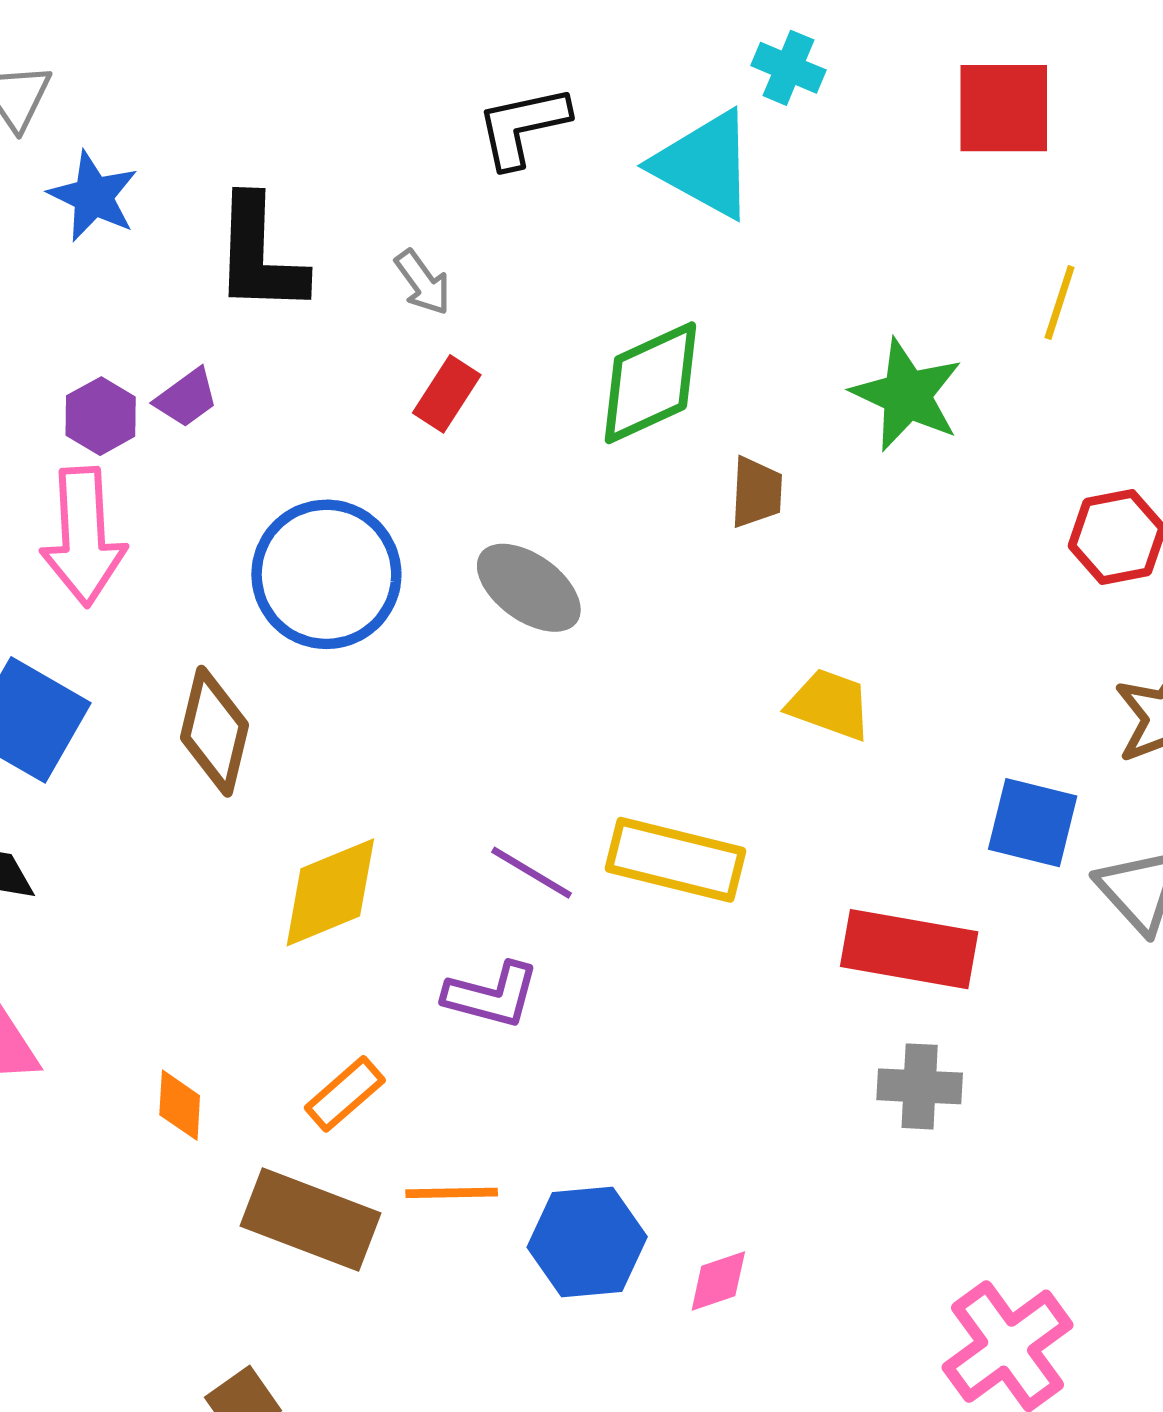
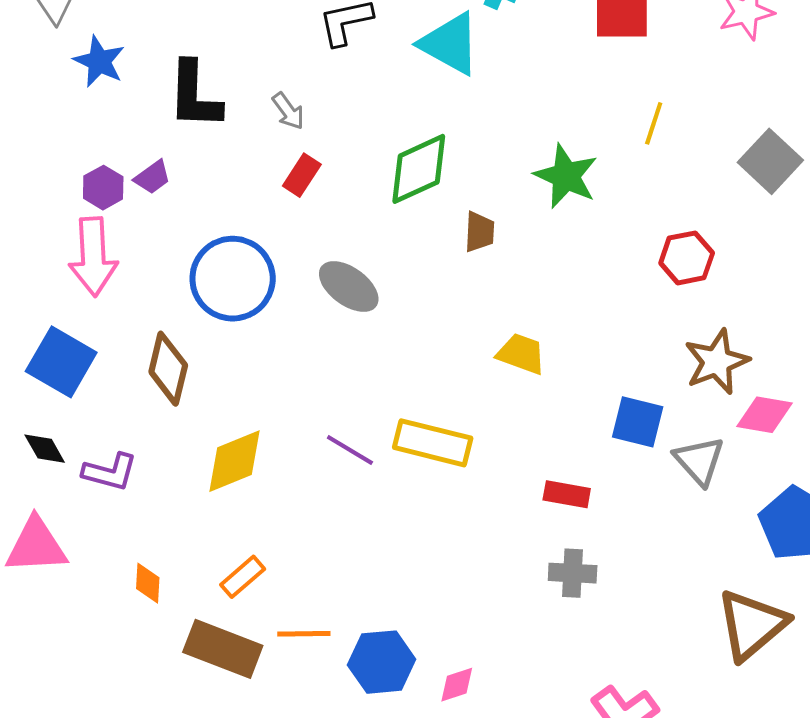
red rectangle: (909, 949) -> (567, 494), size x0.6
purple L-shape: (492, 995) -> (110, 472), moved

